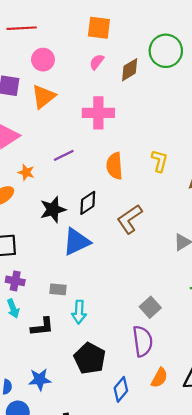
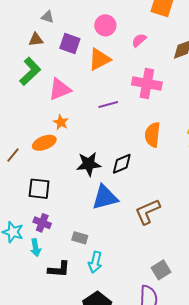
pink semicircle: (97, 62) -> (139, 40), moved
purple line: (64, 155) -> (108, 104), moved
orange star: (26, 172) -> (61, 122), moved
brown L-shape: (130, 219) -> (148, 212), moved

